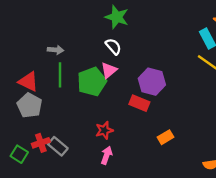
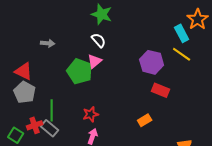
green line: (60, 75) -> (52, 110), moved
green pentagon: (92, 82) -> (80, 71), turned -30
purple hexagon: (152, 82) -> (152, 62), moved
red rectangle: (139, 103) -> (161, 90), moved

